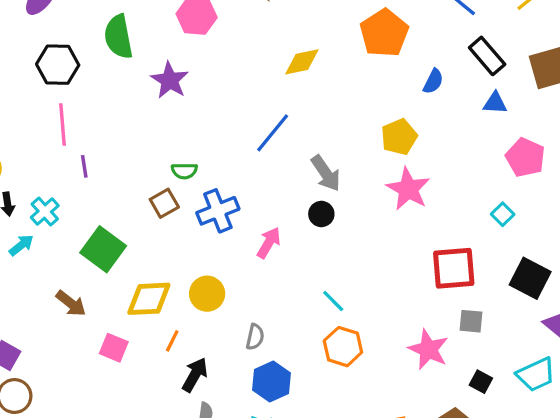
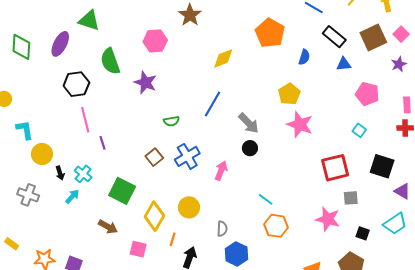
green semicircle: (184, 171) -> (171, 121), moved
yellow diamond: (149, 299) -> (154, 216), turned -48

